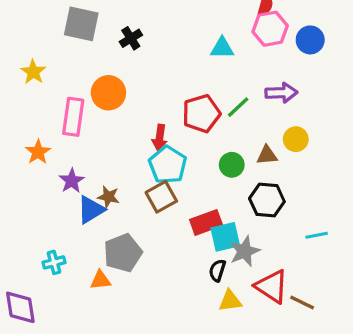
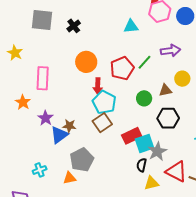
orange circle: (108, 93) -> (86, 62), moved

